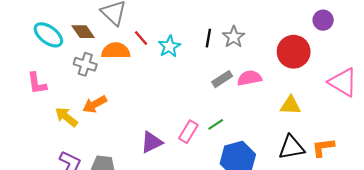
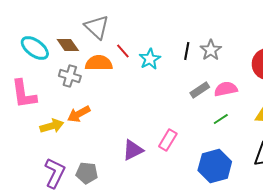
pink L-shape: (37, 83) -> (24, 94), size x1.4
yellow arrow: (66, 117) -> (52, 126), turned 125
green line: (216, 124) -> (221, 119), moved

